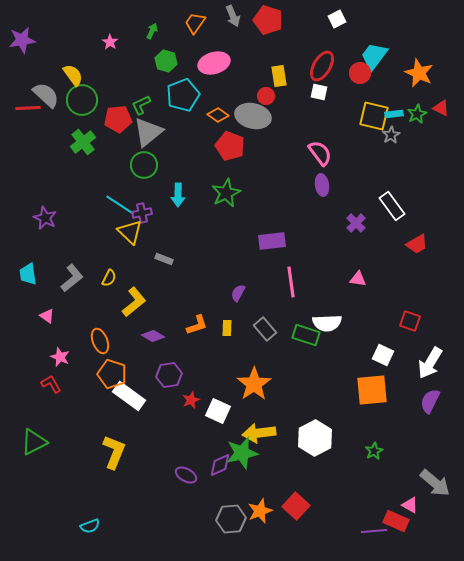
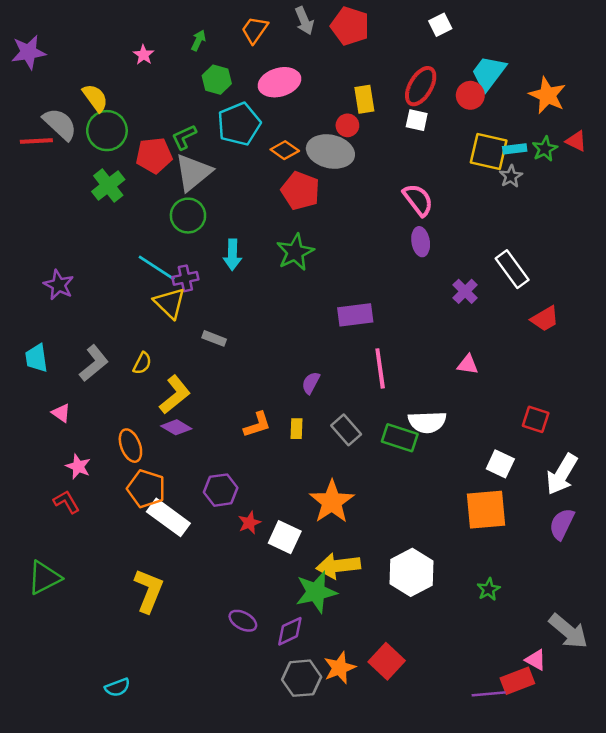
purple diamond: (153, 336) -> (176, 427), moved
purple diamond: (220, 465) -> (290, 631), moved
red rectangle: (396, 521) -> (517, 681), turned -45

